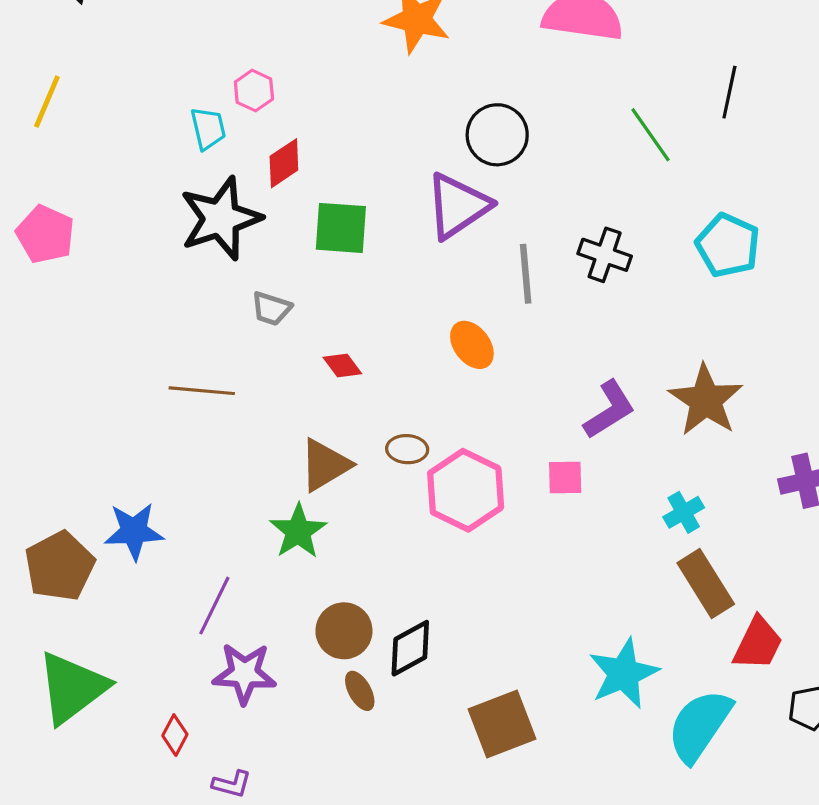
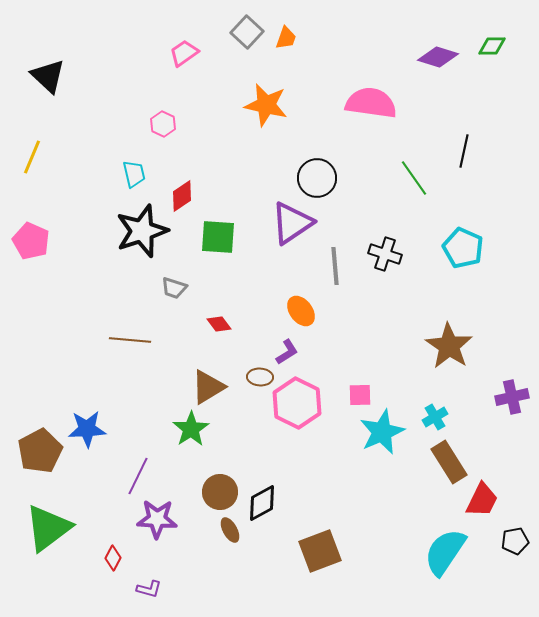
pink hexagon: (254, 91) -> (163, 124), moved
purple L-shape: (609, 410) -> (287, 352), moved, size x0.7
cyan star: (624, 673) -> (382, 432), moved

